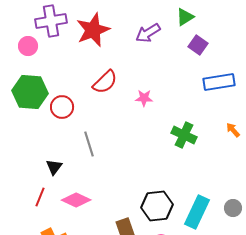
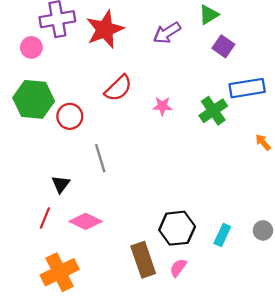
green cross: (184, 135) -> (213, 111), moved, turned 30
cyan rectangle: (197, 212) -> (222, 235), size x0.6

